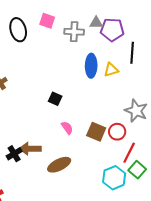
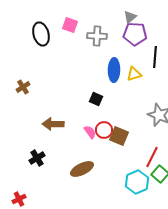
gray triangle: (96, 23) -> (130, 17), moved, turned -40
black square: (55, 99) -> (96, 99), moved
red circle: (117, 132) -> (104, 130), moved
brown arrow: (30, 149) -> (53, 124), moved

